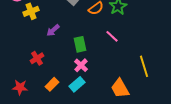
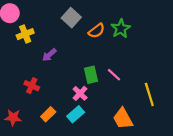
pink line: (112, 36) -> (114, 75), moved
green rectangle: (80, 44) -> (91, 75), moved
red cross: (37, 58) -> (32, 86), turned -32

